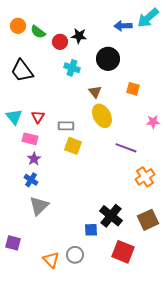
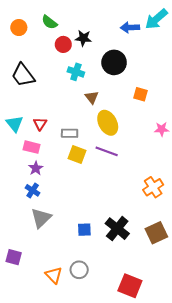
green semicircle: (38, 32) -> (49, 22), moved
brown triangle: (95, 92) -> (92, 97), moved
purple line: (126, 148) -> (107, 151), moved
blue square: (91, 230) -> (84, 230), moved
red square: (123, 252) -> (130, 286), moved

